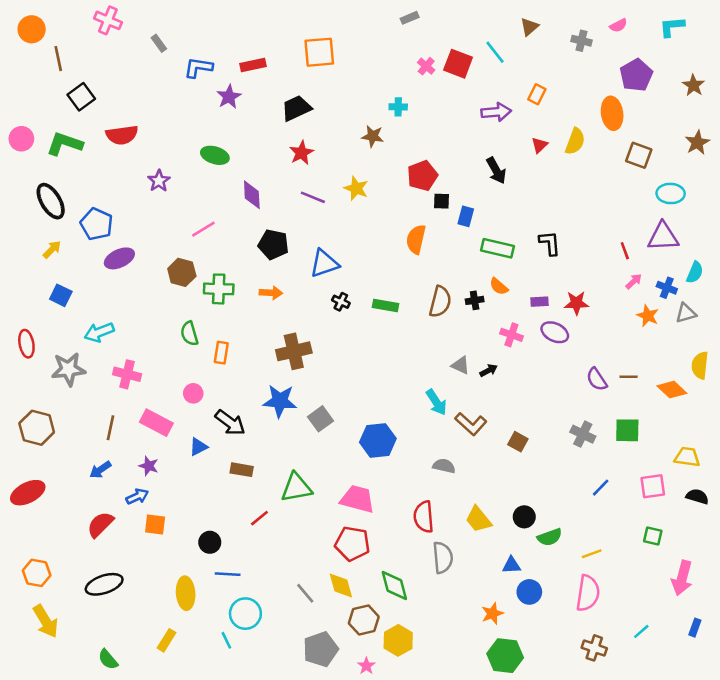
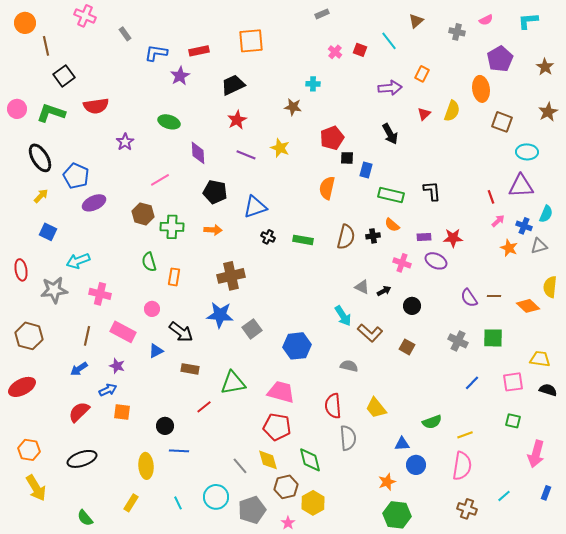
red square: (458, 64) -> (360, 50), size x0.6
black circle: (524, 517) -> (412, 306), moved
cyan circle: (245, 614) -> (216, 497), moved

